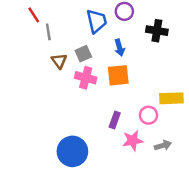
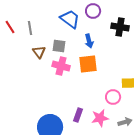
red line: (34, 15) -> (10, 27), moved
blue trapezoid: (97, 21) -> (70, 19), turned -40
gray square: (83, 54) -> (59, 46), turned 32
purple rectangle: (115, 120) -> (78, 115), moved

